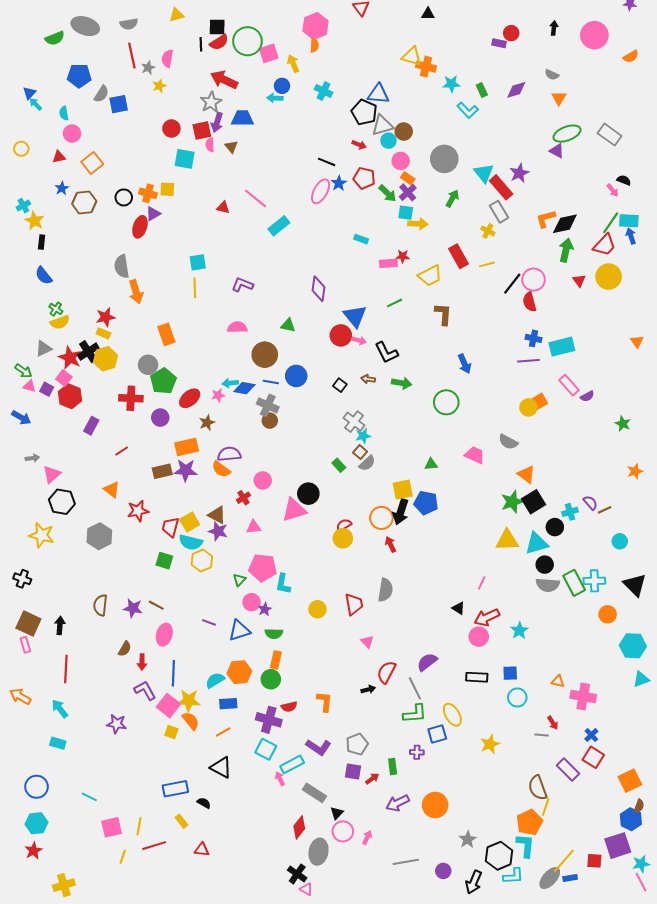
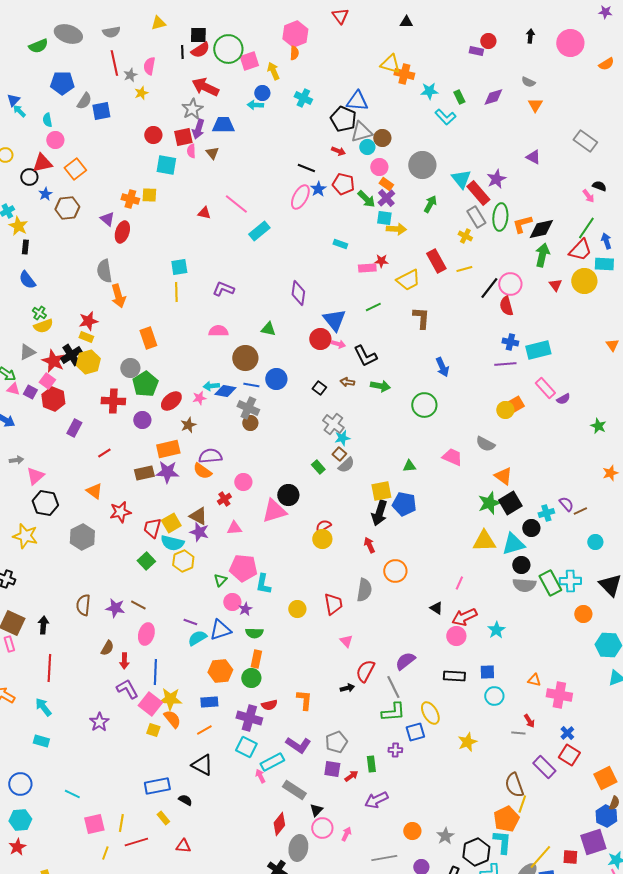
green ellipse: (567, 134) -> (500, 217), moved, turned -64
red triangle: (59, 157) -> (42, 163), size x1.5
black circle: (124, 197) -> (29, 177), moved
purple triangle: (153, 214) -> (107, 219), moved, turned -49
cyan rectangle: (629, 221) -> (604, 264), moved
orange circle: (381, 518) -> (395, 571), moved
green square: (164, 561) -> (146, 561), turned 30
cyan semicircle: (215, 680) -> (197, 638), moved
purple star: (117, 724) -> (99, 722), turned 30
orange circle: (435, 805) -> (412, 831), moved, size x0.7

